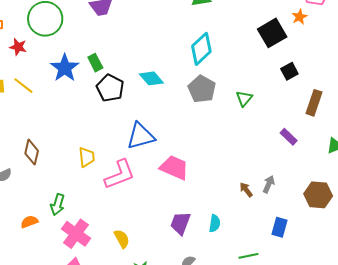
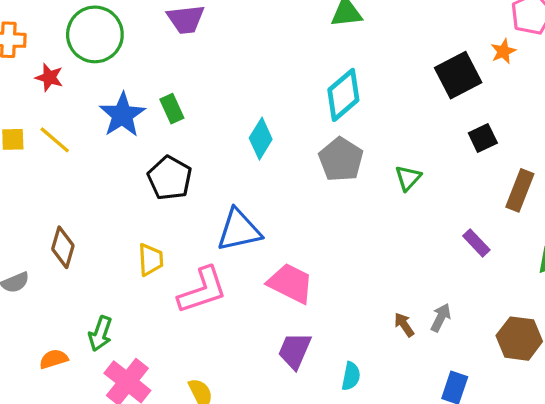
cyan diamond: (151, 78) -> (261, 139), turned 70
black pentagon: (110, 88) -> (170, 178), moved
purple trapezoid: (180, 223) -> (295, 351), moved

